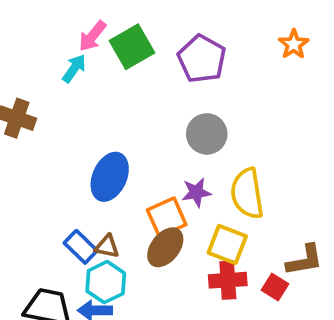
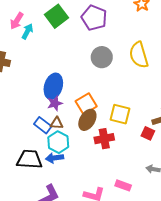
pink arrow: (92, 36) -> (17, 21), moved
purple star: (196, 192) -> (55, 103), moved
yellow semicircle: (247, 193) -> (139, 55), moved
red cross: (228, 280) -> (104, 139), moved

